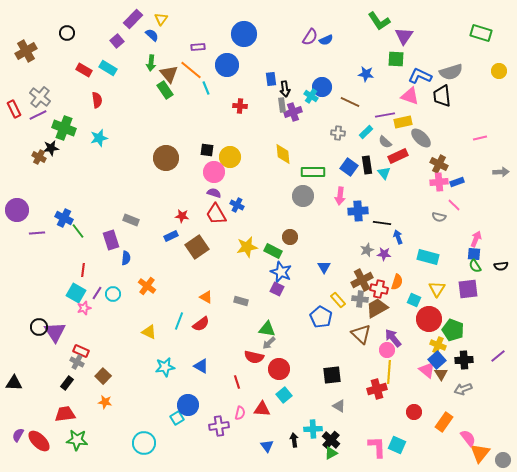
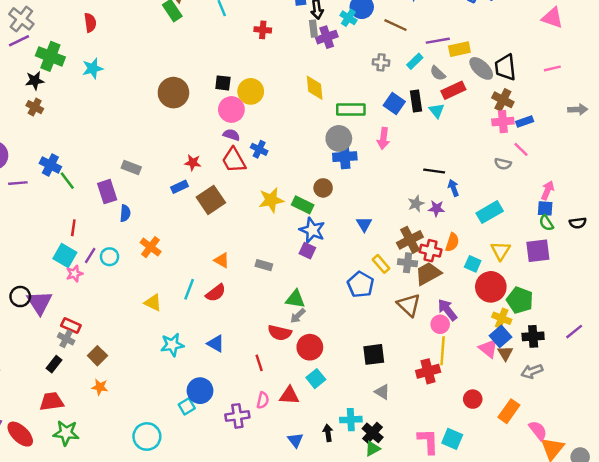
pink triangle: (410, 96) -> (552, 18), moved
black trapezoid: (442, 96) -> (505, 67), moved
brown cross: (39, 157) -> (35, 107), moved
blue cross: (358, 211) -> (345, 157), moved
cyan rectangle: (428, 257) -> (490, 212), turned -45

